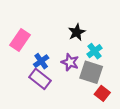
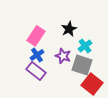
pink rectangle: (20, 40) -> (36, 36), moved
red square: (102, 93) -> (92, 84), size x1.5

